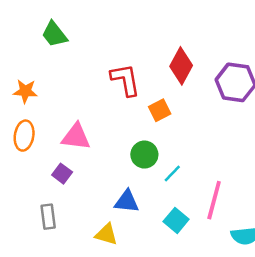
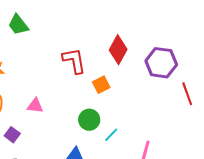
pink triangle: (76, 137) -> (35, 106), size x0.7
purple square: (62, 174) -> (12, 135), moved

